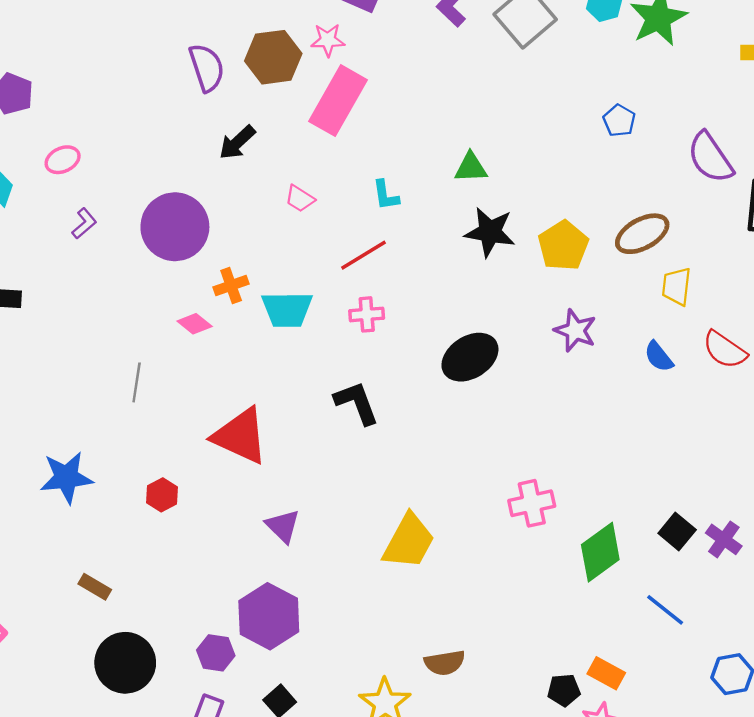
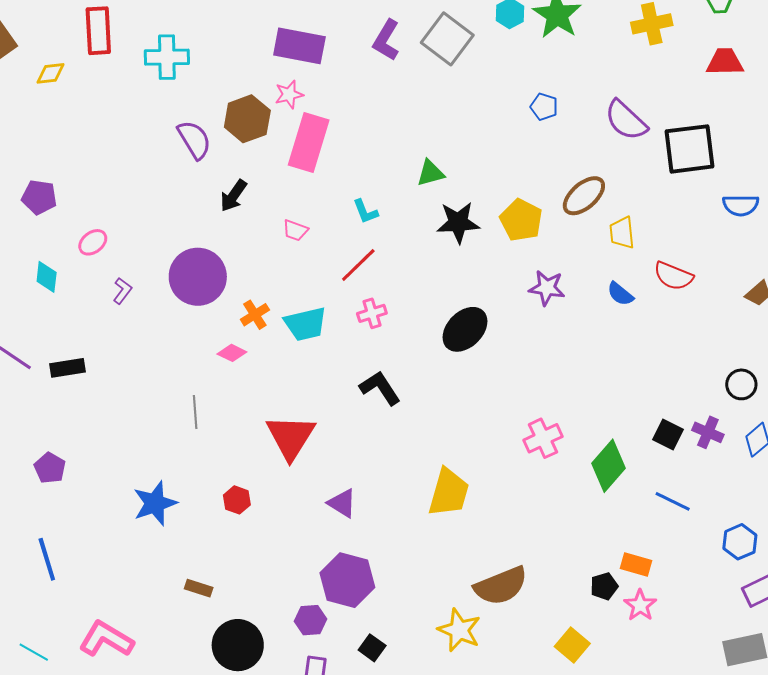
red triangle: (240, 436) -> (291, 437), turned 50
brown semicircle: (445, 663) -> (501, 586), size x1.6

